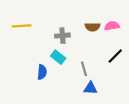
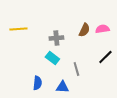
brown semicircle: (93, 27) -> (84, 30), turned -64
blue semicircle: (42, 72) -> (37, 83), moved
blue triangle: (90, 88) -> (62, 87), moved

